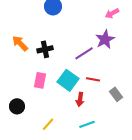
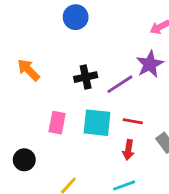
black cross: (45, 49) -> (86, 77), moved
cyan square: (68, 80) -> (97, 123), turned -30
red arrow: (80, 99) -> (128, 150), moved

